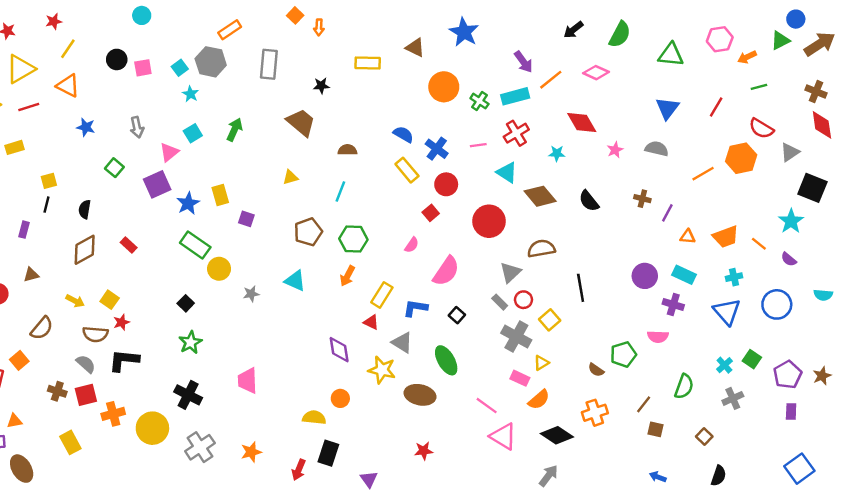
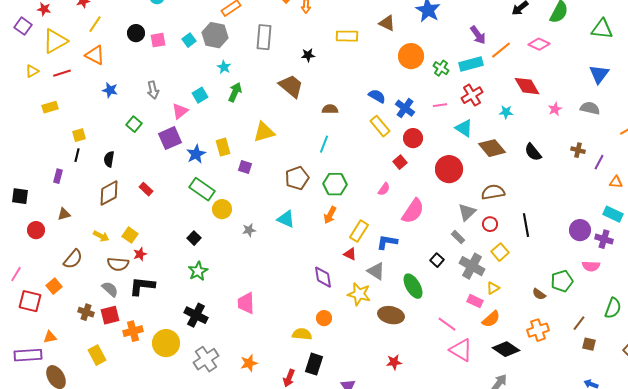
cyan star: (190, 94) -> (224, 67), moved
yellow triangle: (290, 177) -> (264, 132), moved, size x1.6
purple circle: (645, 276) -> (580, 230), moved
red circle: (523, 300) -> (490, 224), moved
black square: (457, 315) -> (437, 260), moved

